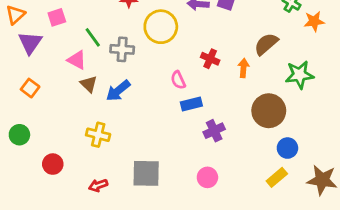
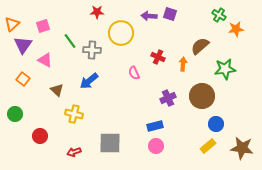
pink triangle: (77, 60) -> (45, 60), moved
brown triangle: (89, 84) -> (57, 90), moved
blue rectangle: (191, 104) -> (155, 126), moved
purple cross: (214, 131) -> (168, 98), moved

